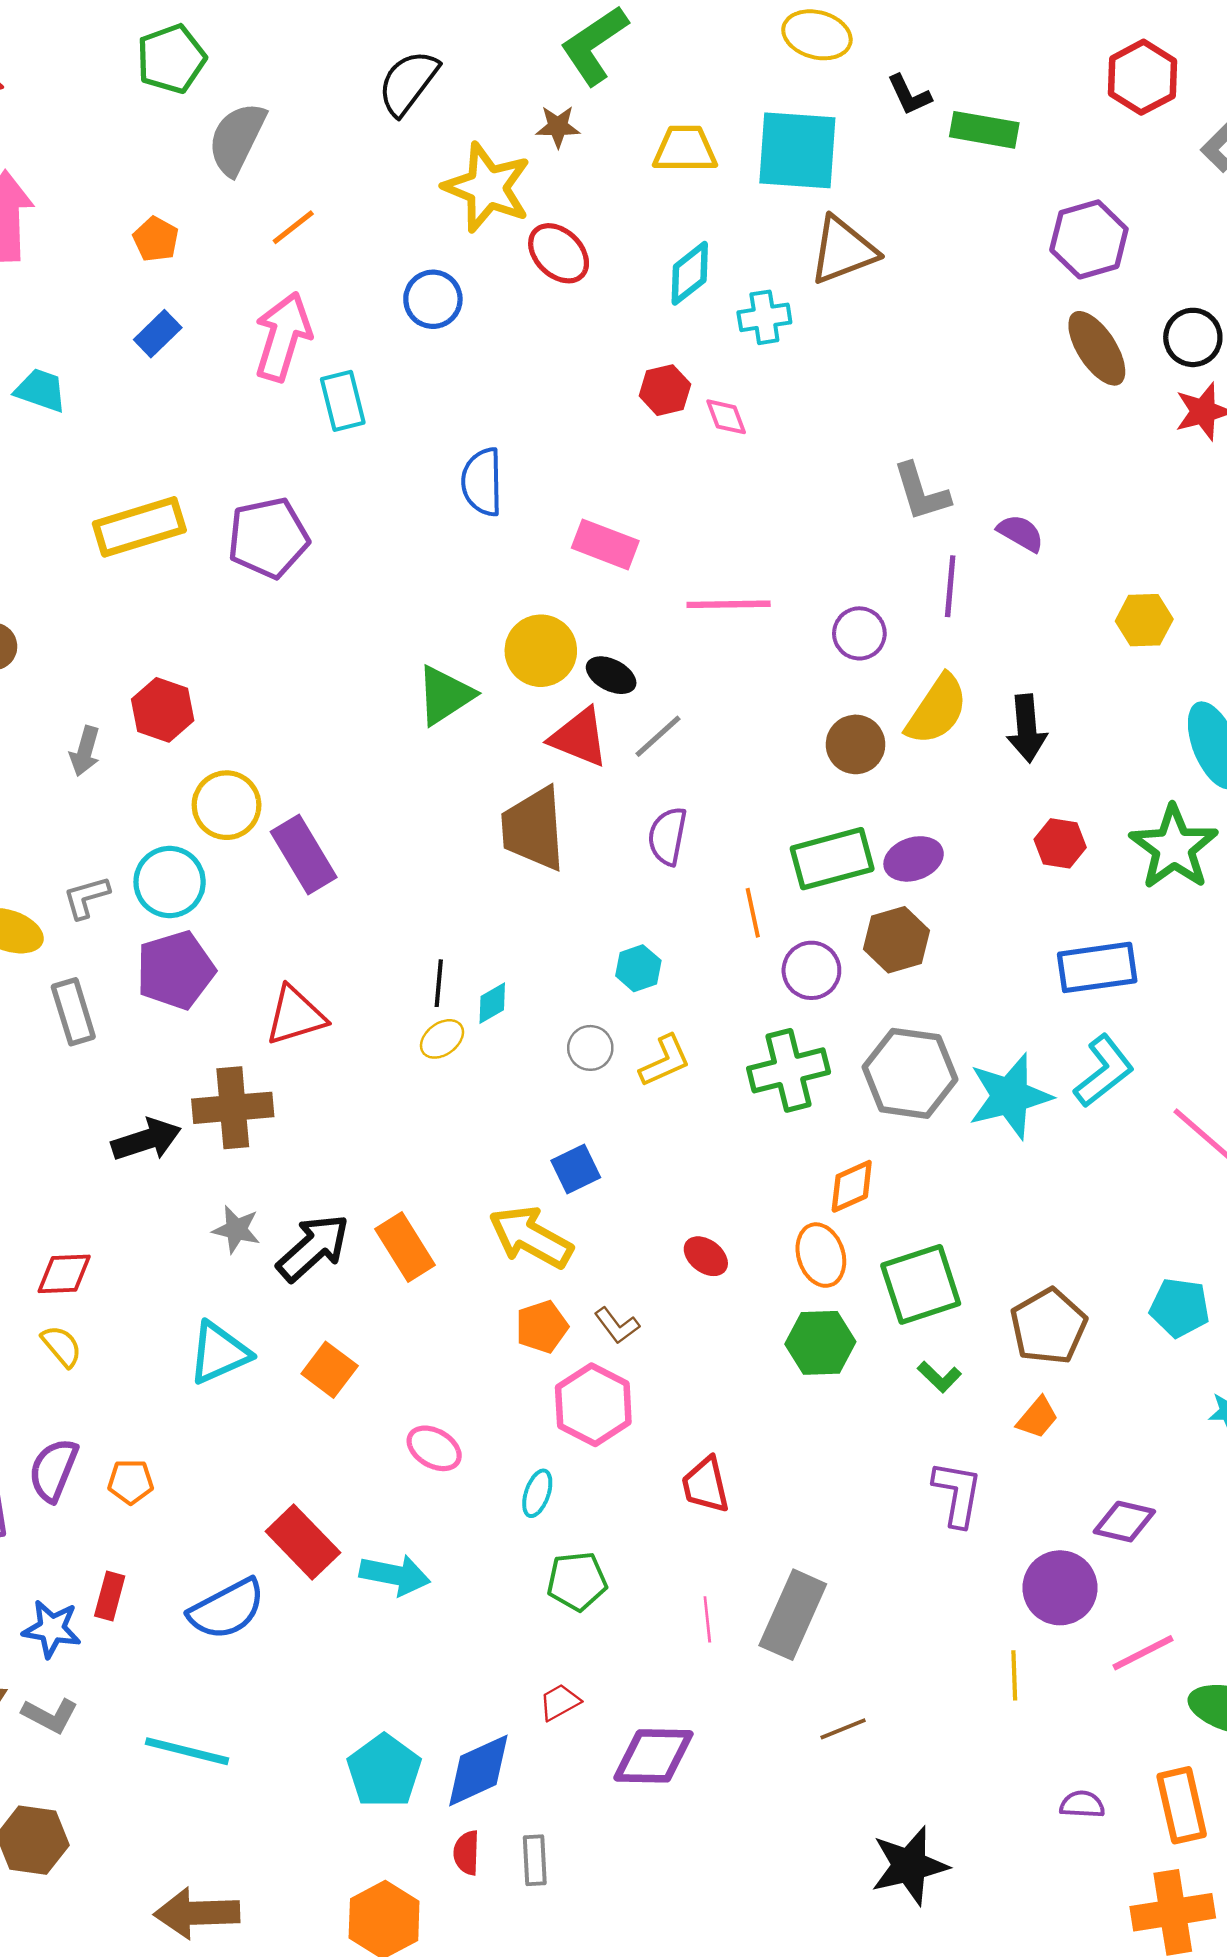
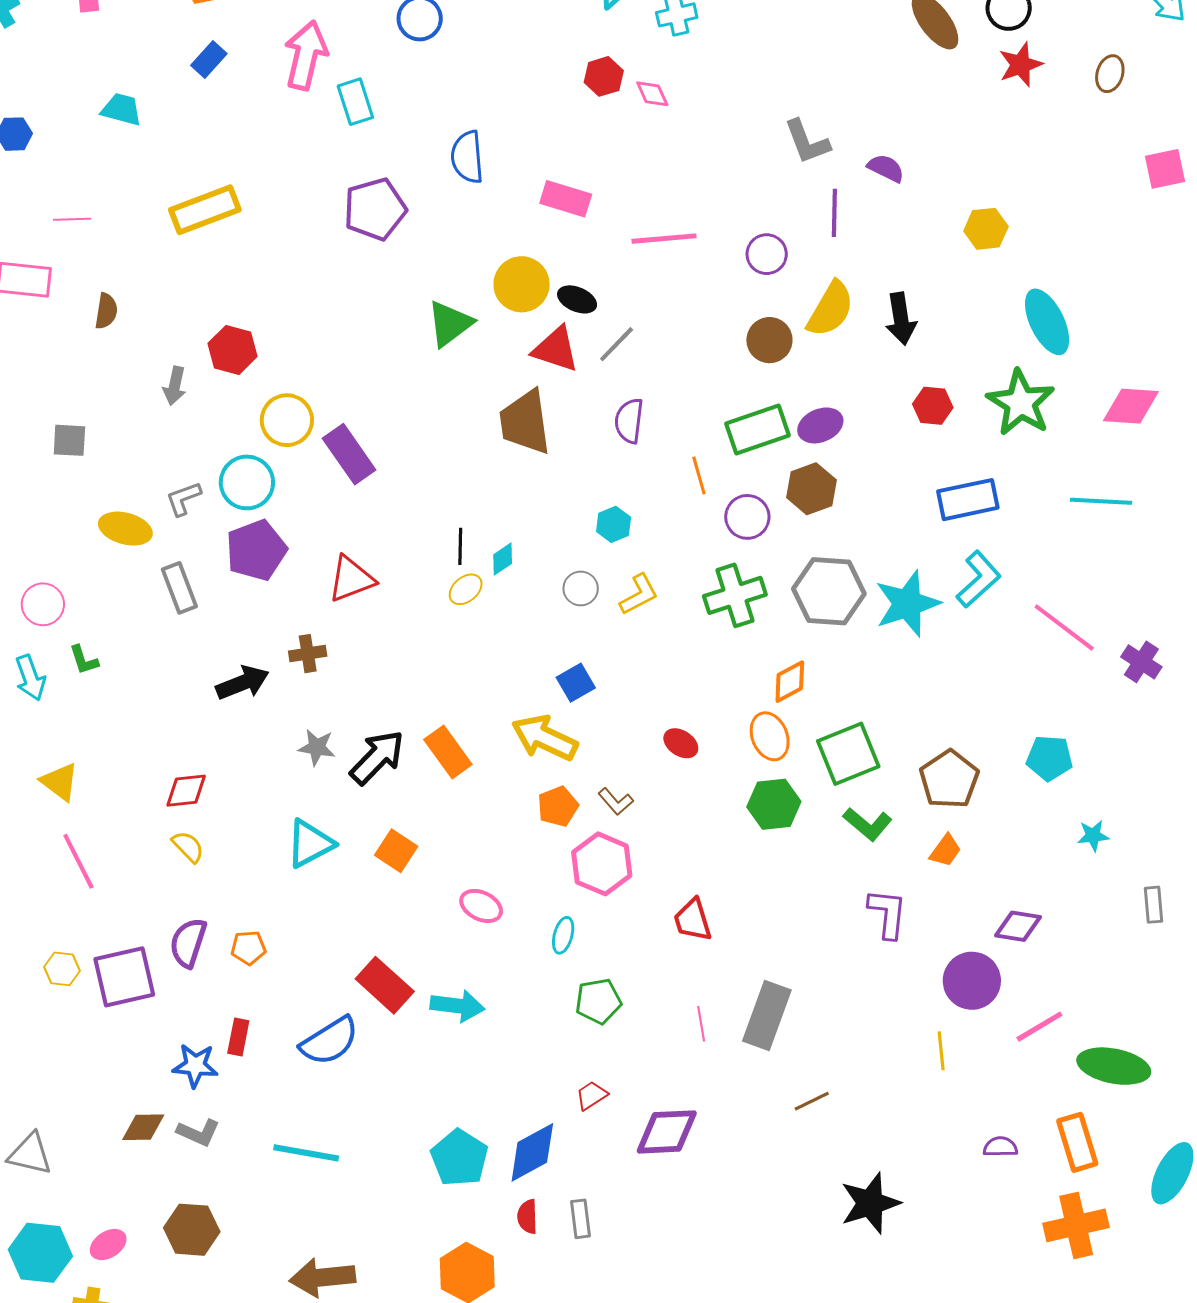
purple pentagon: (268, 538) -> (375, 209), moved
brown cross: (233, 1108) -> (308, 654), size x0.6
green L-shape: (939, 1377) -> (868, 824), size x1.4

